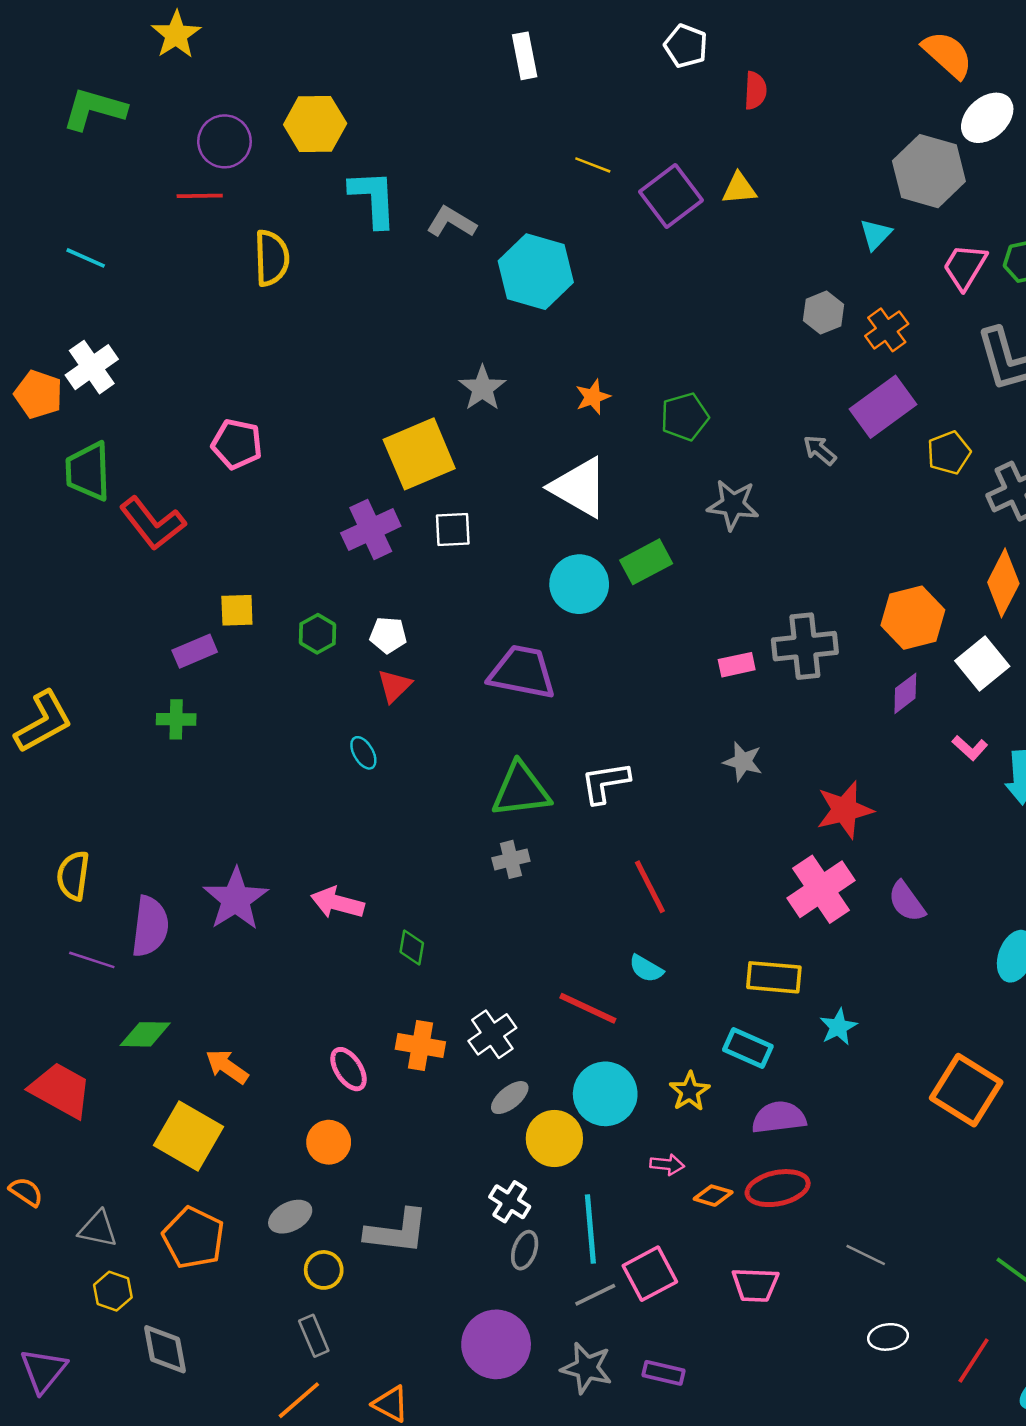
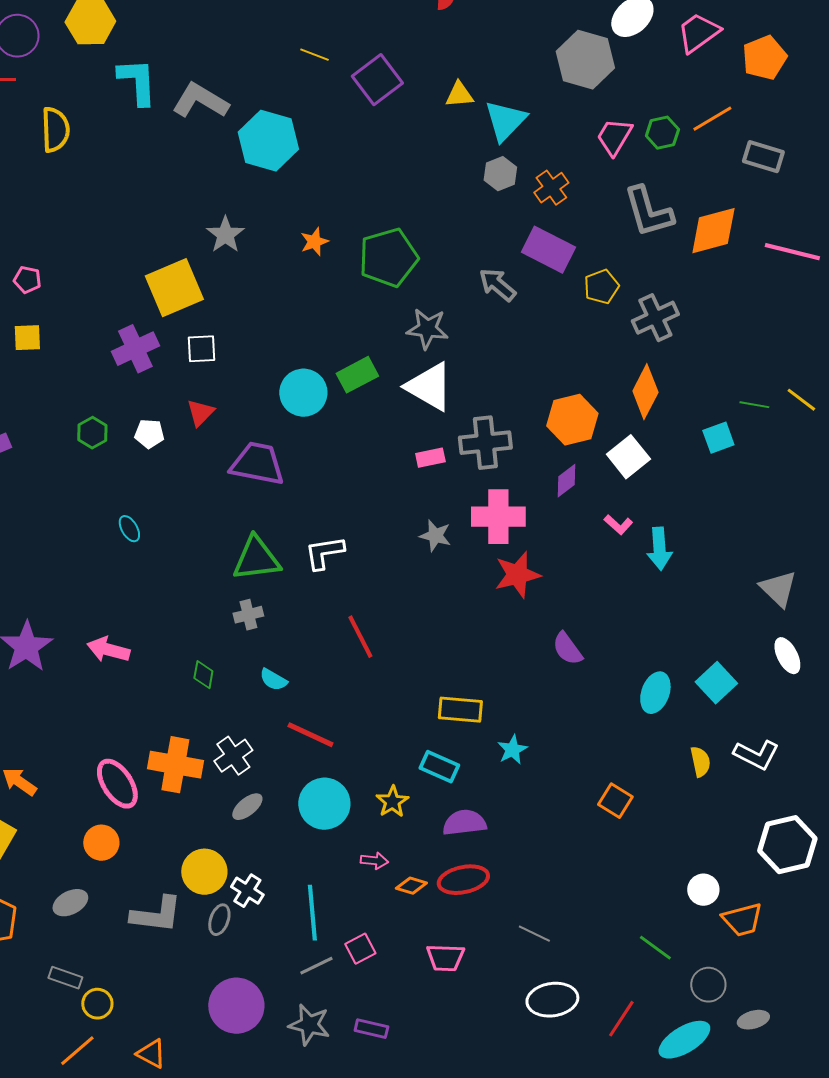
yellow triangle: (739, 189) -> (459, 95), moved
gray L-shape: (451, 222) -> (200, 101), size x1.4
cyan triangle: (876, 234) -> (505, 121), moved, size x1.6
purple rectangle: (883, 407) -> (548, 250), turned 63
green pentagon: (685, 417) -> (388, 258), size x1.5
pink pentagon: (237, 444) -> (27, 280), size x0.7
gray arrow: (820, 450) -> (497, 285), size x1.4
white triangle: (579, 487) -> (429, 387), moved
yellow square: (237, 610) -> (27, 338), moved
red triangle: (394, 686) -> (200, 413), moved
pink cross: (821, 889) -> (498, 517), moved, turned 34
green diamond: (412, 948) -> (203, 675), moved
cyan semicircle: (646, 969) -> (273, 680), moved
orange cross: (420, 1045) -> (175, 765), size x1.4
pink ellipse: (348, 1069) -> (117, 784), size x1.4
orange square: (966, 1090) -> (615, 801), size x0.6
yellow circle: (554, 1139) -> (204, 872), moved
gray ellipse: (525, 1250) -> (219, 920), moved
yellow circle: (324, 1270) -> (97, 1004), moved
pink square: (650, 1274) -> (360, 949), size x0.7
gray rectangle: (314, 1336) -> (65, 978), moved, turned -48
white ellipse: (888, 1337) -> (552, 1000), size x1.6

